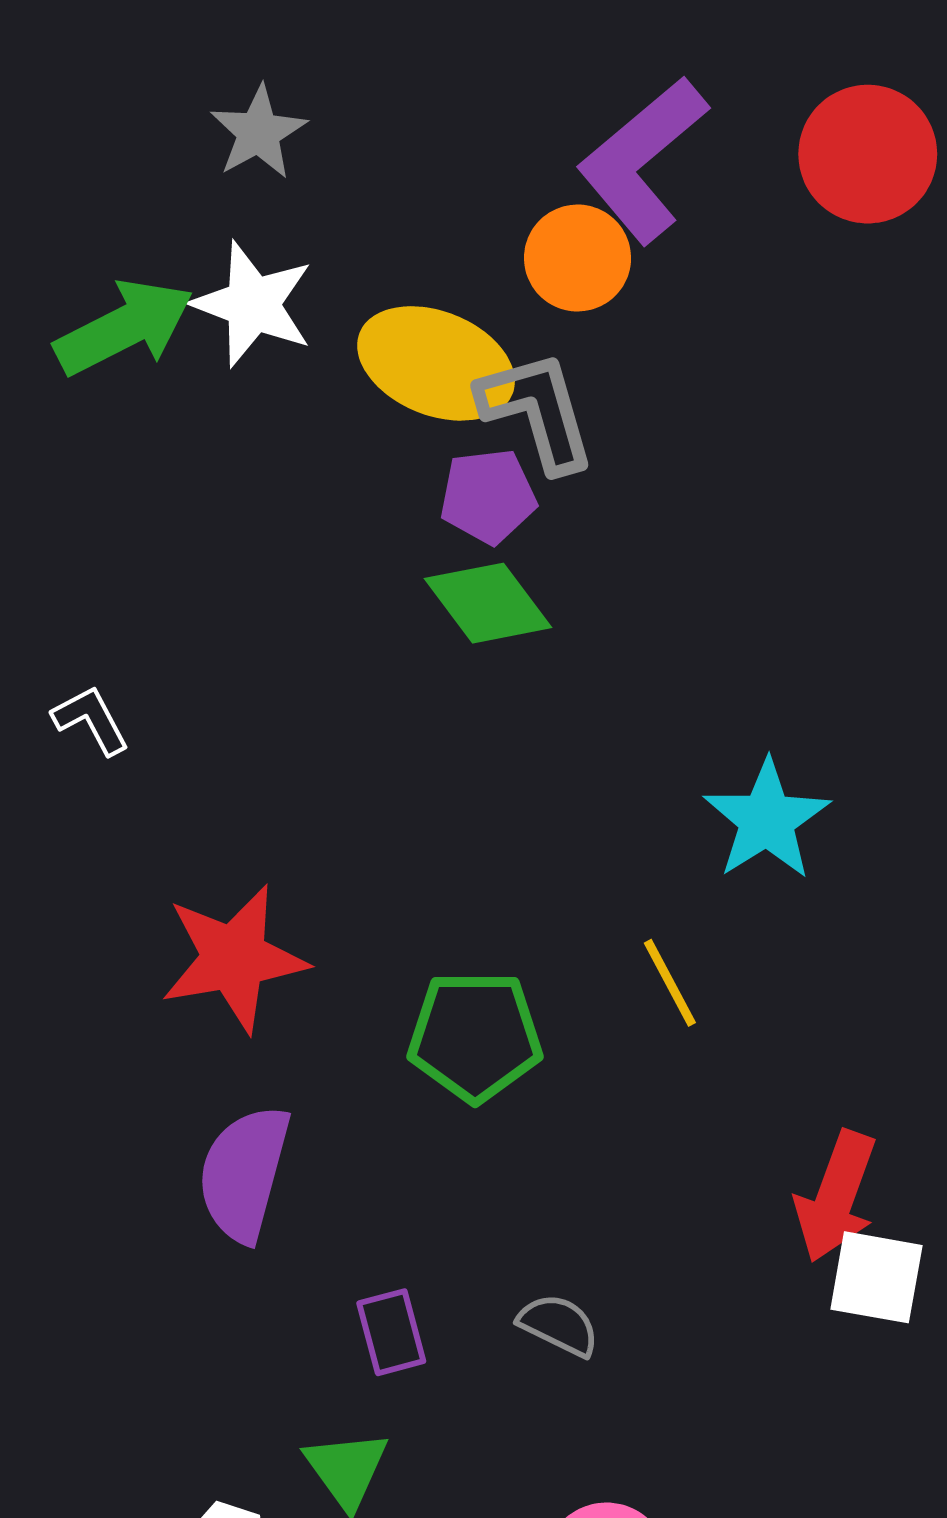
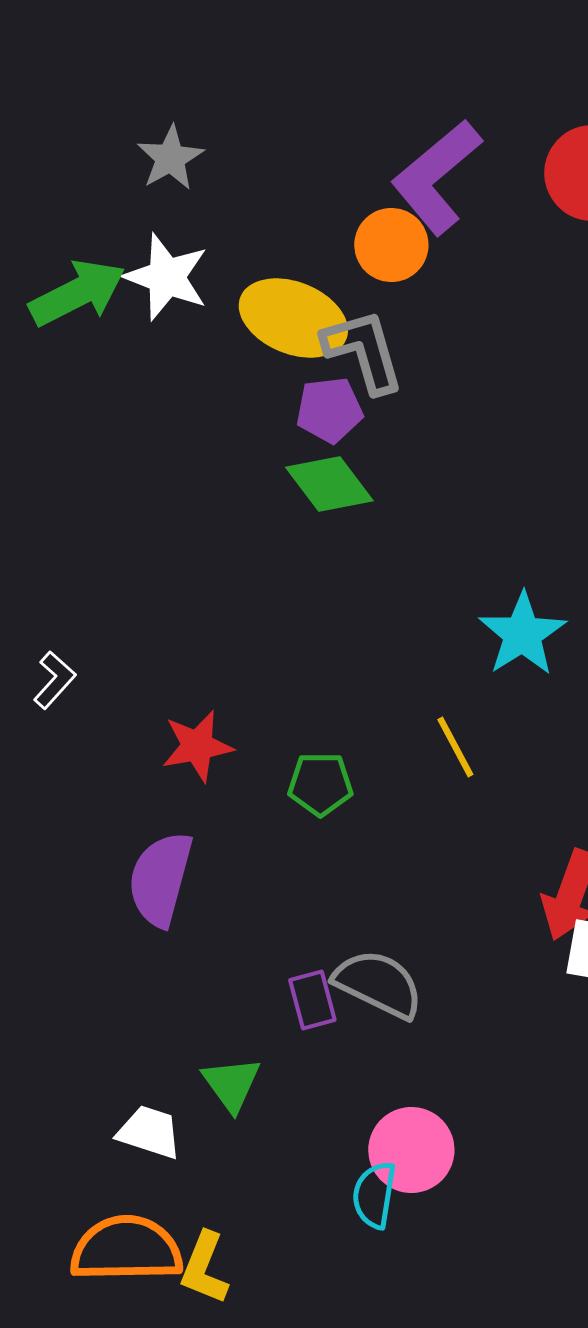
white L-shape: (91, 720) -> (54, 680), moved, turned 70
red star: (234, 958) -> (197, 746), moved, size x0.7
green pentagon: (475, 1036) -> (320, 784), size x0.7
gray semicircle: (559, 1325) -> (378, 984), size x1.6
purple rectangle: (391, 1332) -> (312, 1000), moved

